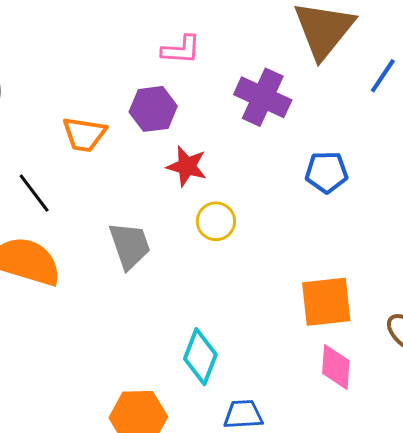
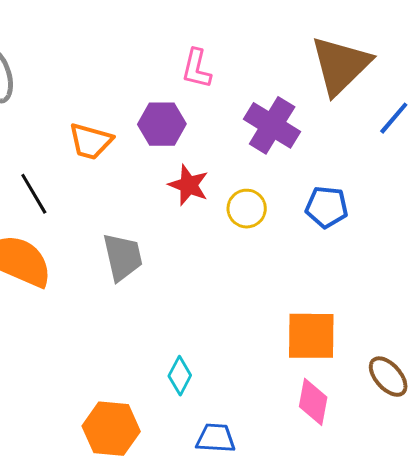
pink L-shape: (181, 50) -> (196, 69), turned 93
yellow circle: (216, 221) -> (247, 209), moved
cyan diamond: (200, 357) -> (180, 376), size x0.7

